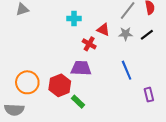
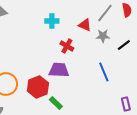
red triangle: (103, 30) -> (85, 25), moved
black line: (147, 35) -> (124, 45), moved
purple rectangle: (149, 95) -> (126, 104), moved

